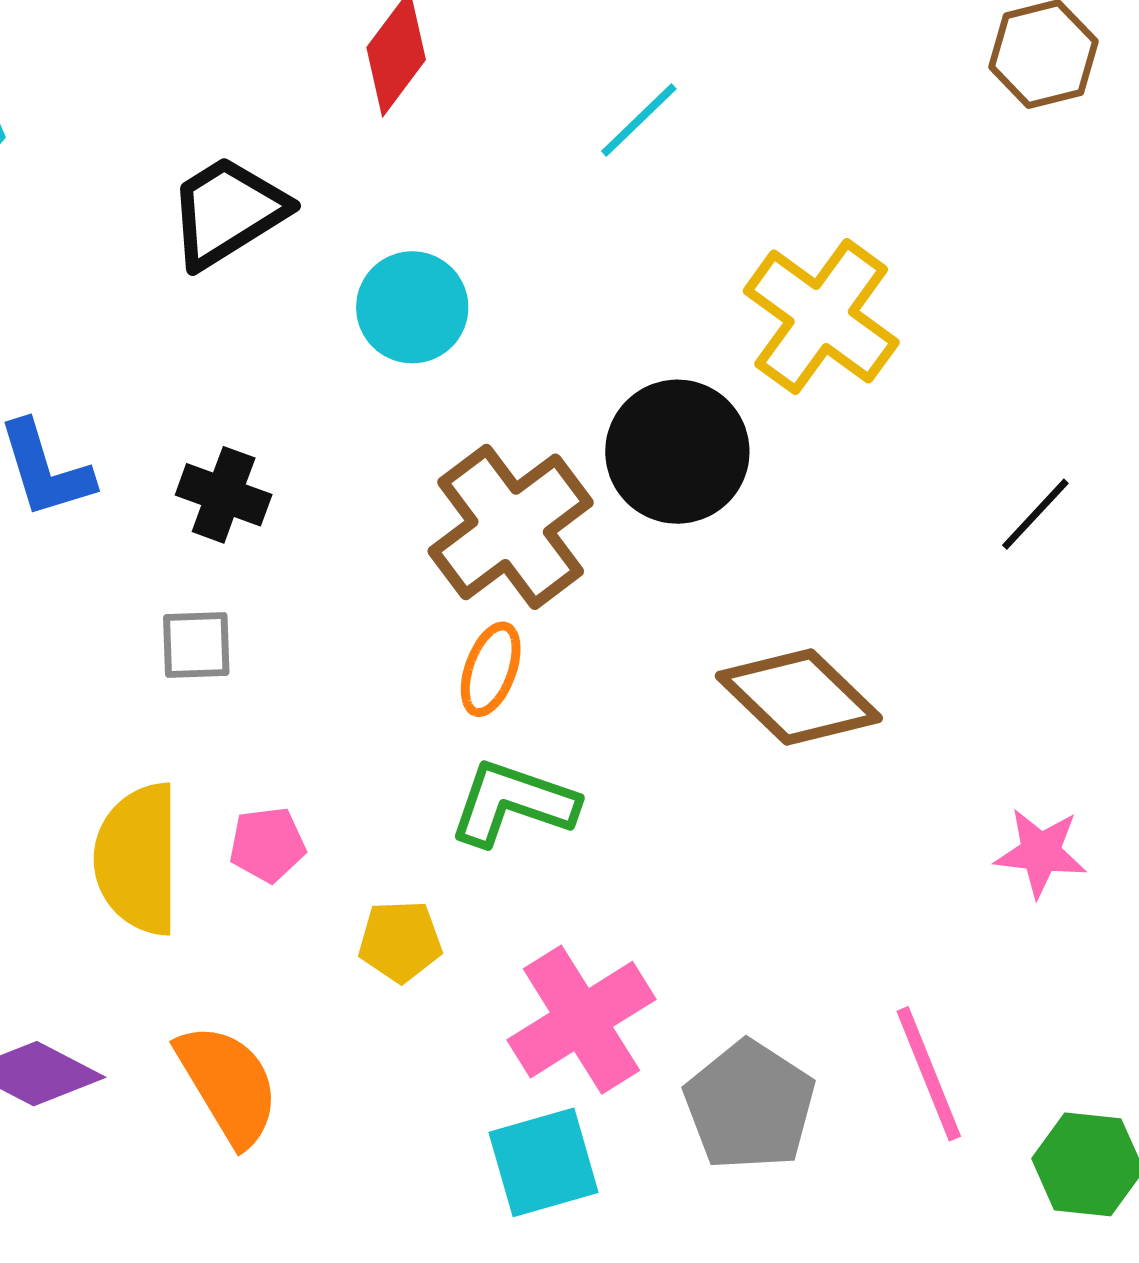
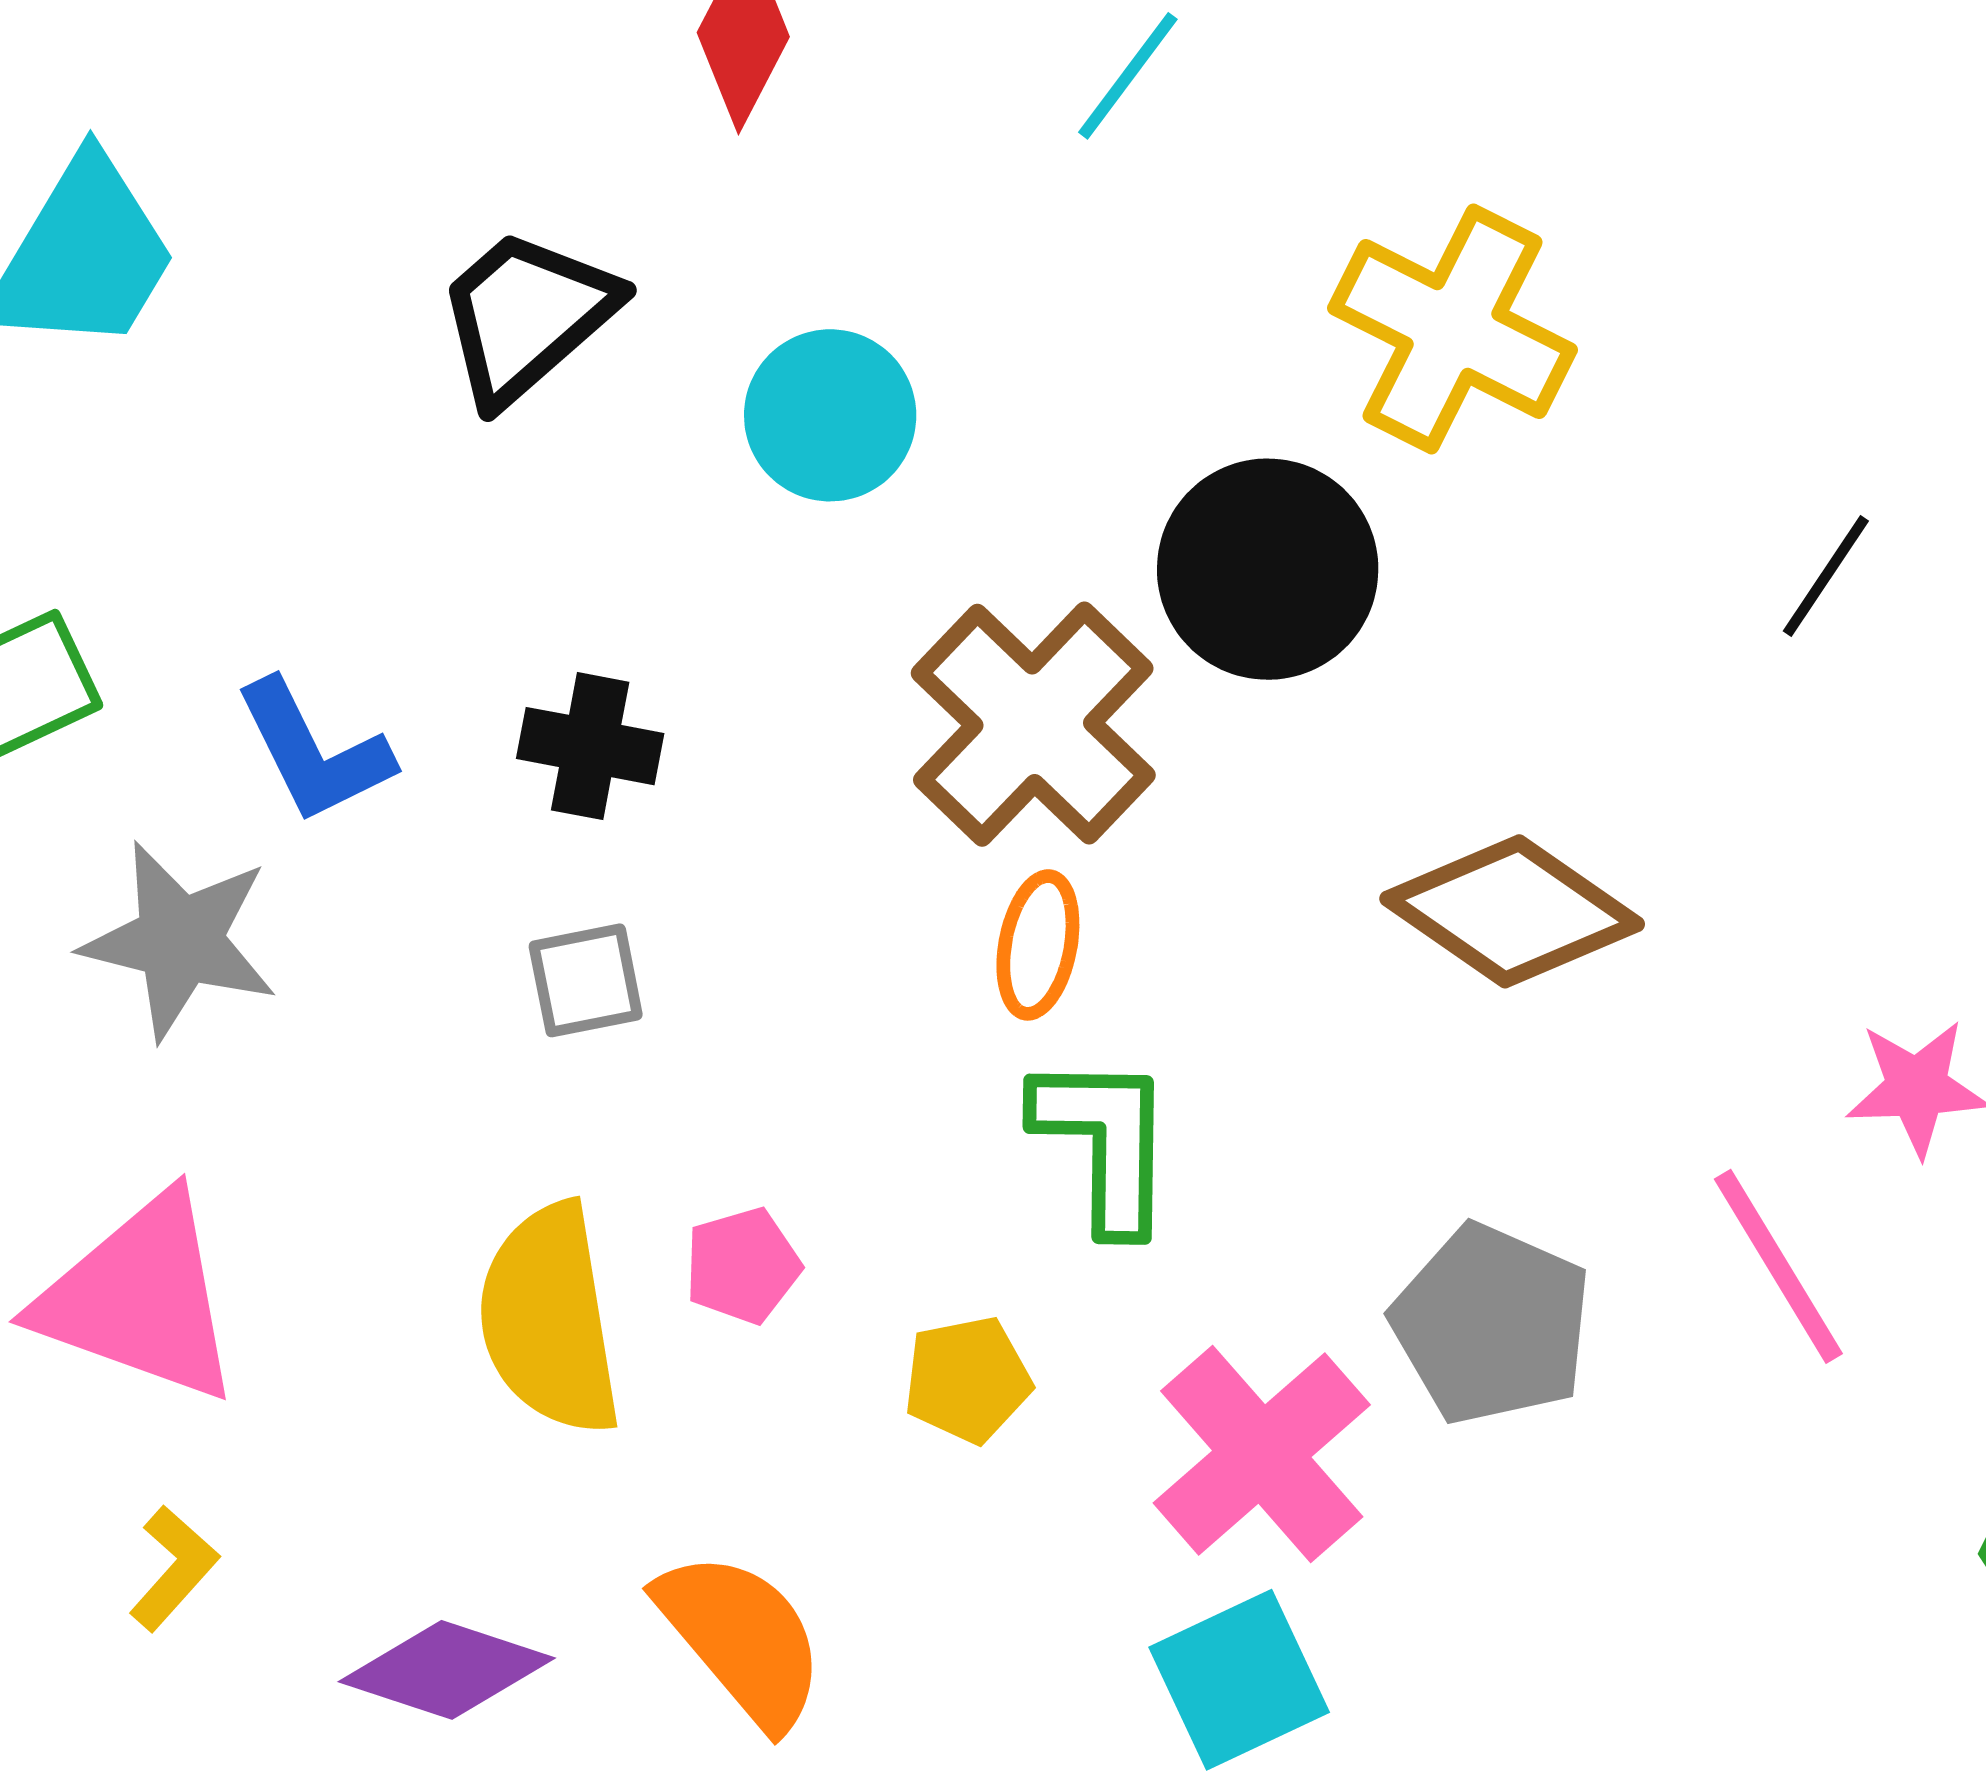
green L-shape: (513, 803) -> (1105, 1142), turned 81
pink line: (929, 1074) -> (1778, 1266), moved
gray pentagon: (750, 1106) -> (1492, 1324), moved

